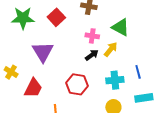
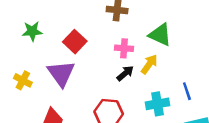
red square: (56, 17) -> (75, 42), moved
green star: (23, 18) -> (32, 31), size x0.7
yellow cross: (11, 72) -> (23, 80), moved

